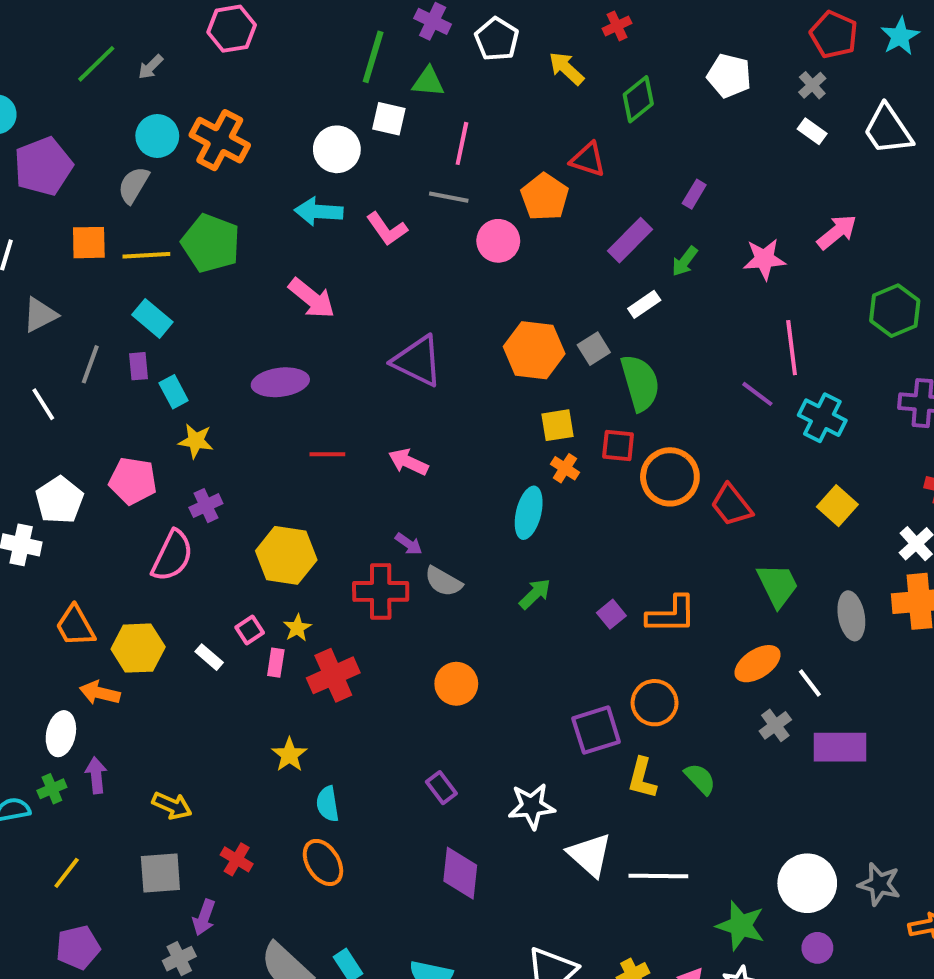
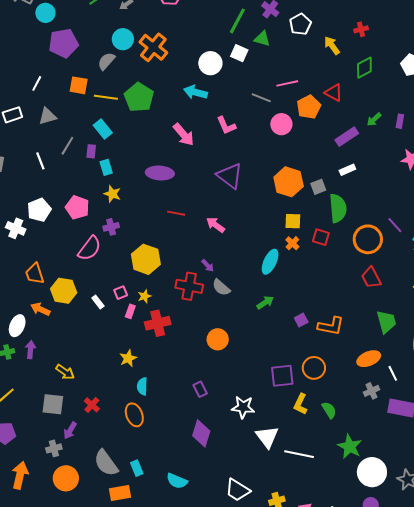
pink line: (462, 143) -> (287, 83), moved, turned 55
purple rectangle: (694, 194) -> (400, 121), moved, turned -32
pink L-shape: (387, 229) -> (226, 125), moved
green arrow: (685, 261) -> (374, 119), moved
orange circle: (670, 477) -> (368, 239), moved
green star: (741, 926) -> (350, 447), moved

